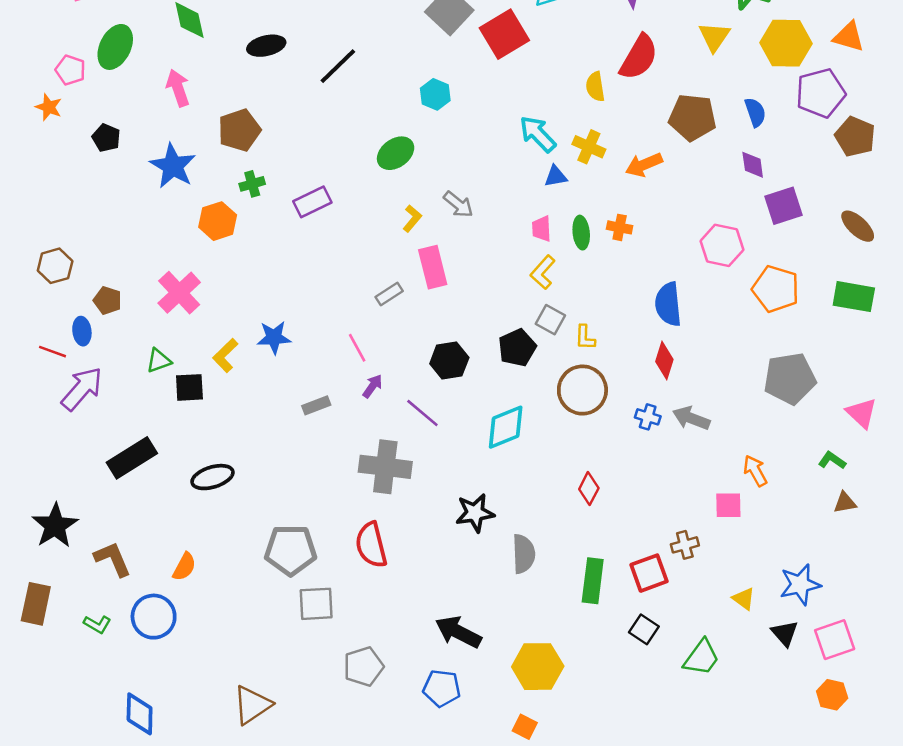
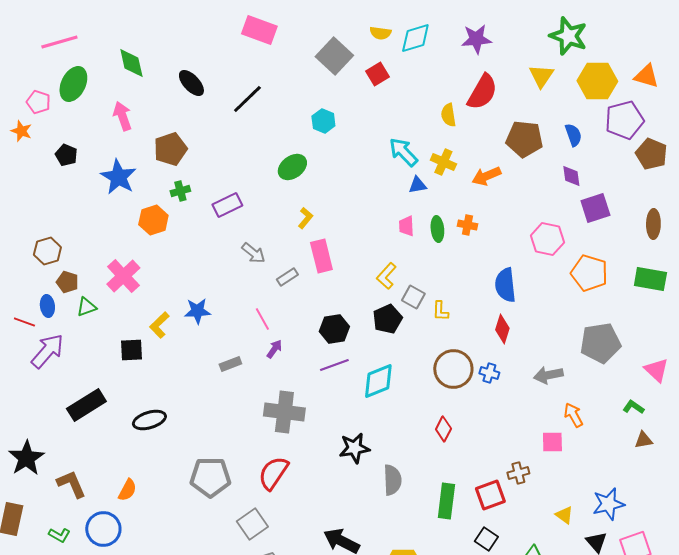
red square: (504, 34) -> (377, 74), size x0.6
black ellipse: (266, 46) -> (191, 83), turned 60
gray arrow: (458, 204) -> (253, 253), moved
brown ellipse: (858, 226) -> (653, 224), turned 48
brown hexagon: (55, 266) -> (47, 251), moved
yellow L-shape: (543, 272) -> (386, 276), moved
green triangle: (159, 361) -> (86, 307), moved
brown circle: (582, 390) -> (453, 369), moved
purple line: (422, 413) -> (334, 365), moved, turned -60
gray arrow: (691, 418) -> (548, 375), moved, turned -32
red semicircle: (371, 545) -> (273, 473), turned 48
gray square: (316, 604) -> (252, 524), moved, turned -32

